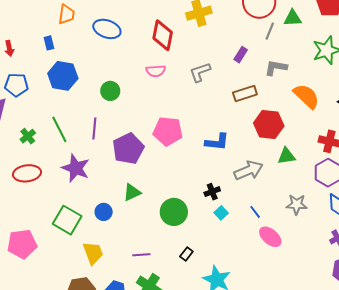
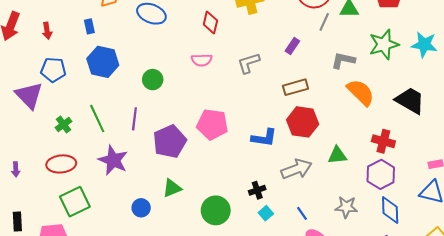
red diamond: (163, 35) -> (210, 22), size x0.7
gray L-shape: (276, 68) -> (343, 60), moved
red hexagon: (269, 125) -> (303, 122), moved
green square: (67, 220) -> (75, 202), moved, turned 32

